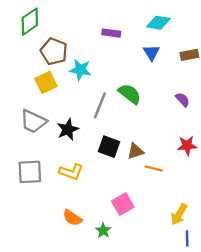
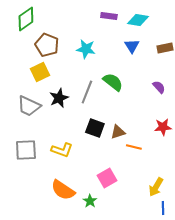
purple rectangle: (111, 33) -> (109, 16), moved
cyan star: (80, 70) -> (86, 49), moved
black star: (68, 129) -> (59, 98), moved
orange semicircle: (72, 218) -> (63, 190), size x1.4

